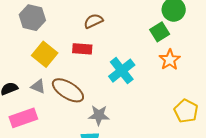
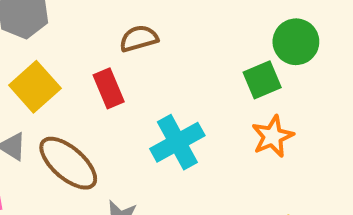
red rectangle: (82, 49) -> (109, 88), turned 54

